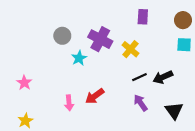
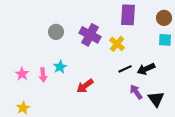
purple rectangle: (143, 17) -> (128, 15), size x1.5
cyan star: (79, 58) -> (60, 67), moved
pink arrow: (69, 103) -> (43, 75), moved
purple arrow: (141, 103) -> (136, 92), moved

